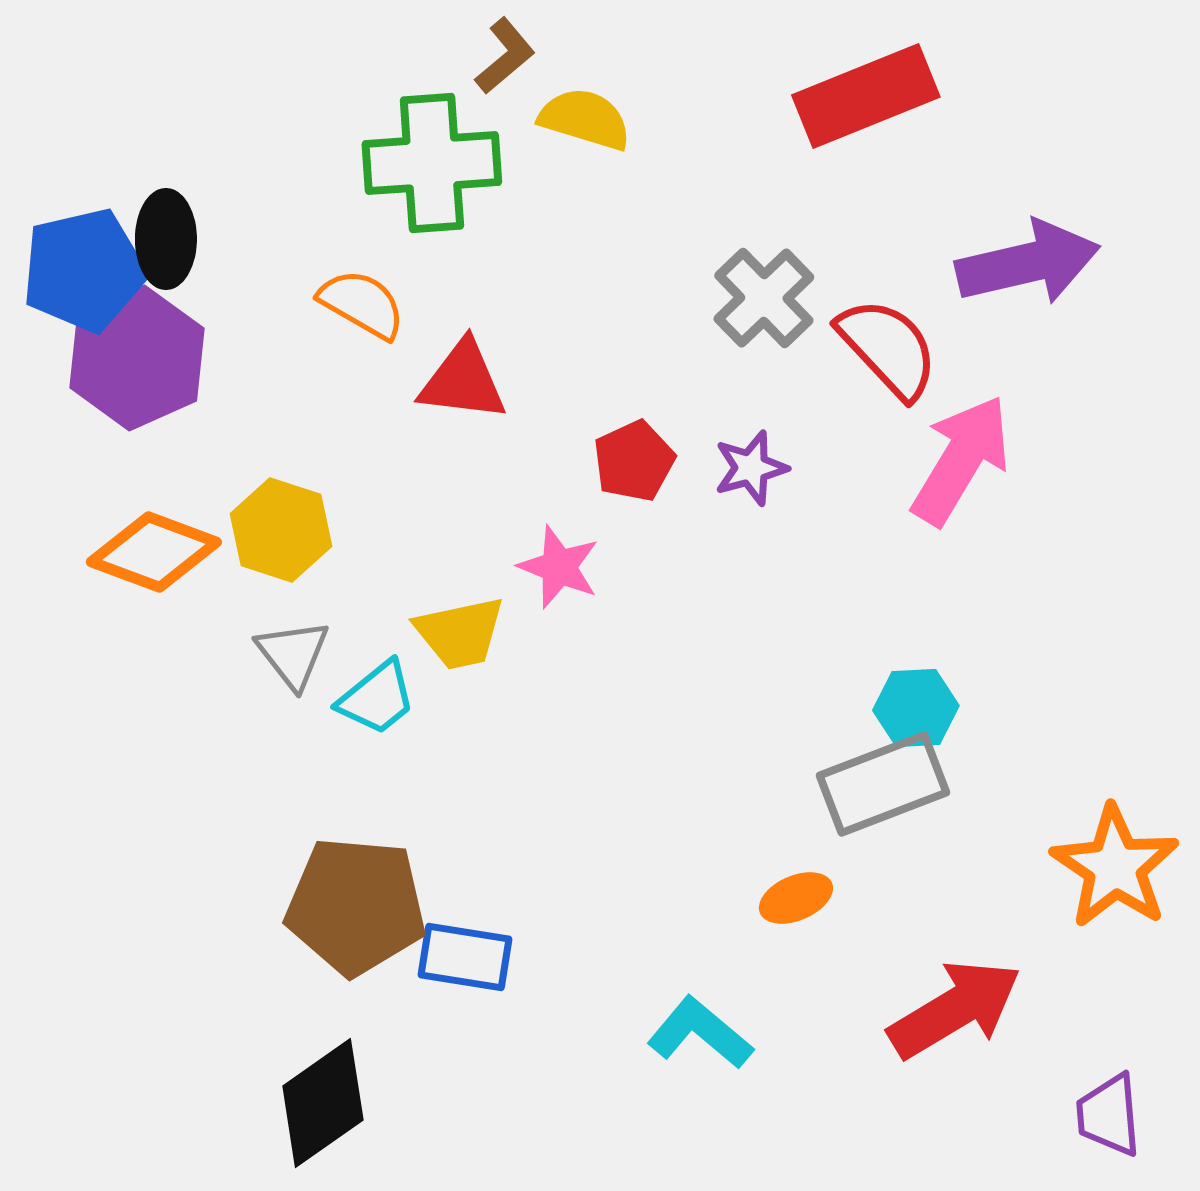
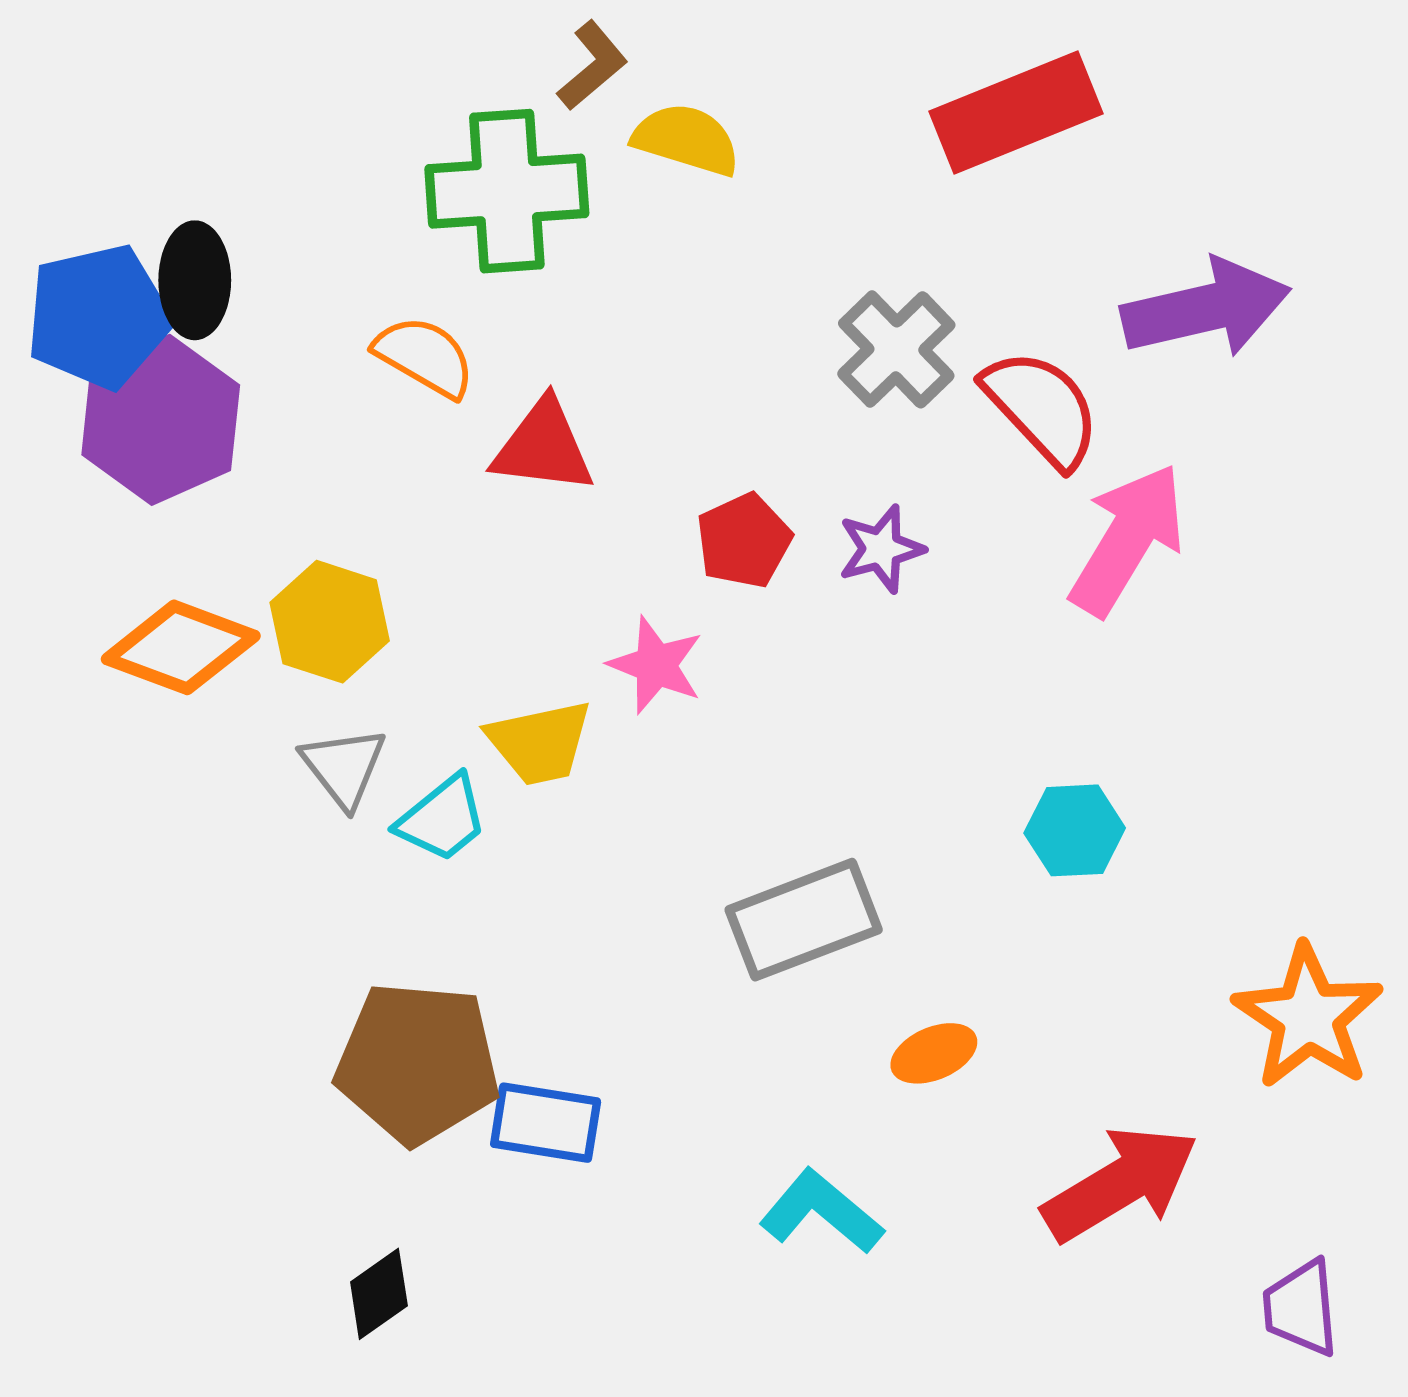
gray rectangle: (883, 784) -> (804, 920), moved
black diamond: (323, 1103) -> (379, 1294), size x0.6

